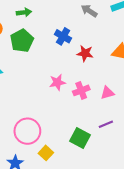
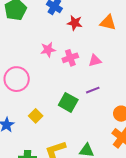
pink circle: (27, 131) -> (17, 79), moved

